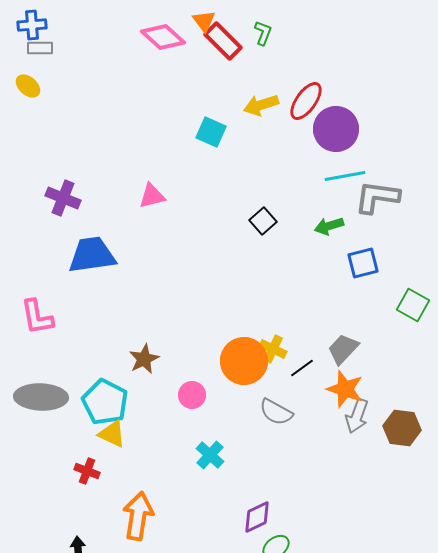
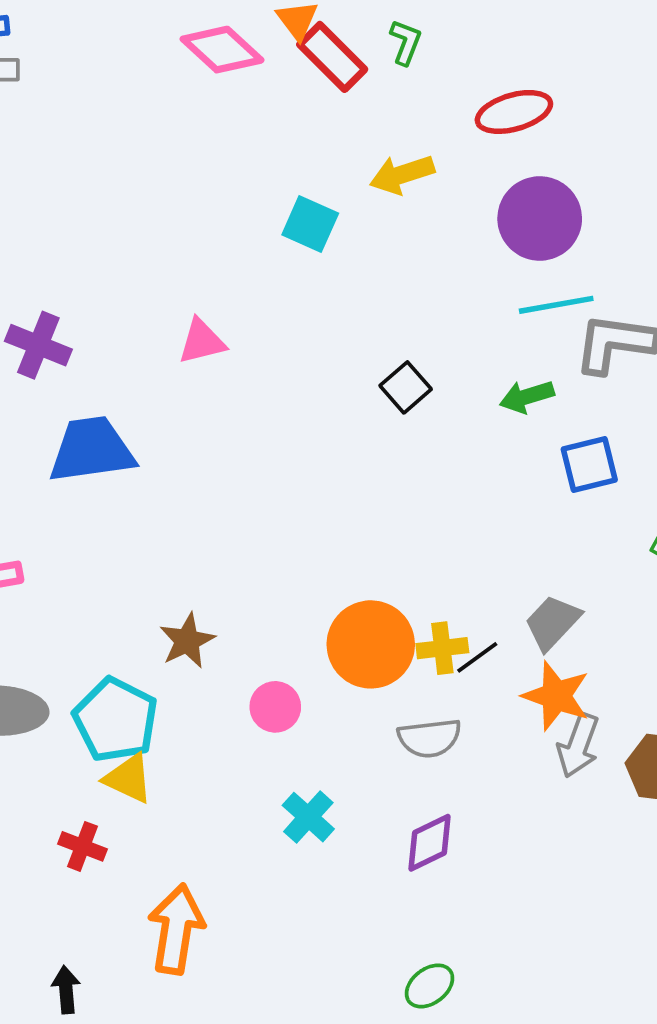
red ellipse: (306, 101) -> (514, 112), moved, turned 39
yellow cross: (273, 349) -> (442, 648), moved, turned -32
gray semicircle: (276, 412) -> (430, 738), turned -36
purple diamond: (257, 517) -> (430, 843), moved

